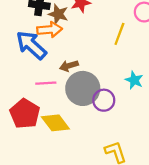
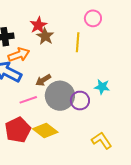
brown star: (58, 14) -> (45, 36), moved, turned 30
cyan star: (134, 80) -> (102, 87), moved
red pentagon: (25, 114) -> (18, 130), turned 30

